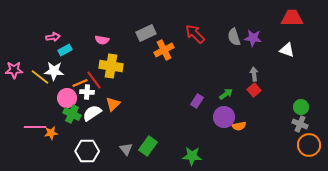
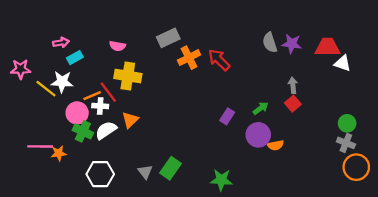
red trapezoid: (292, 18) -> (327, 47), moved
red arrow: (195, 34) -> (219, 60), moved
white triangle: (287, 50) -> (342, 63), moved
pink star: (14, 70) -> (21, 69), moved

